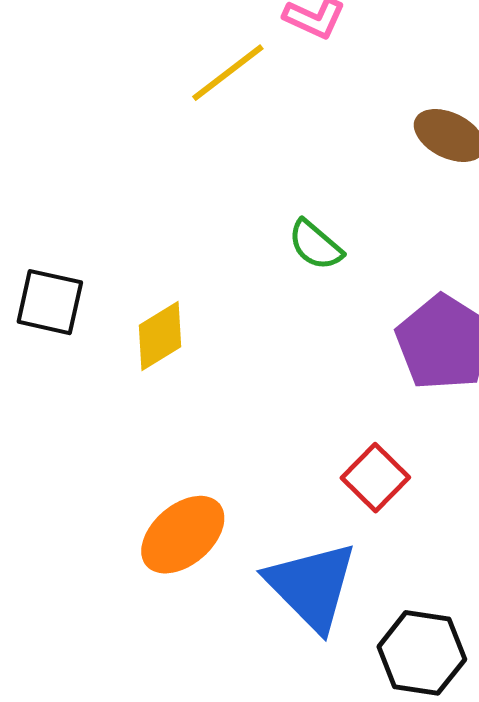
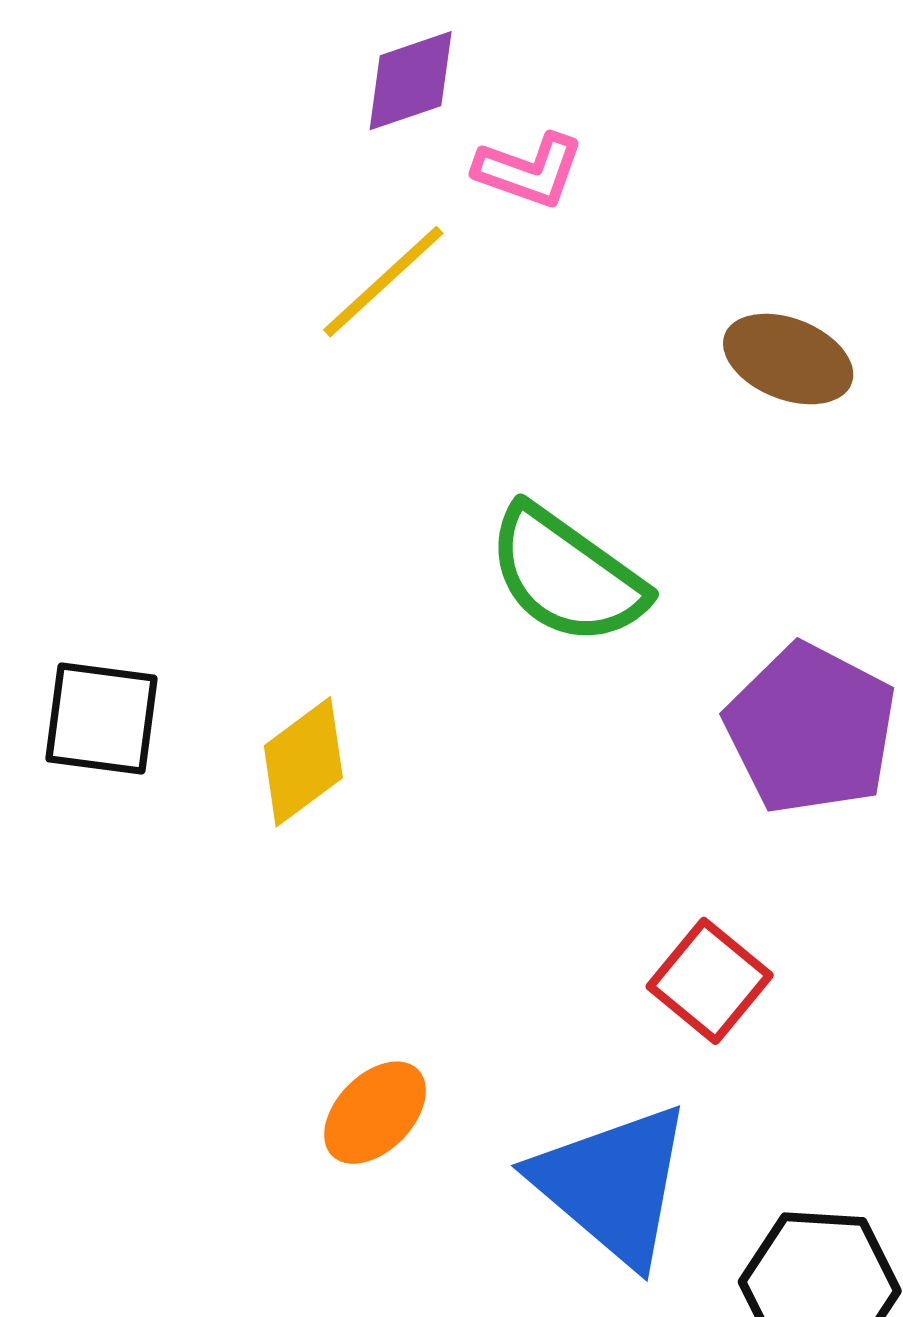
green semicircle: (315, 245) -> (566, 575), size x1.6
orange ellipse: (183, 535) -> (375, 1113), size x0.7

